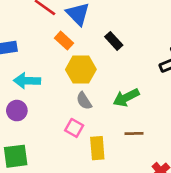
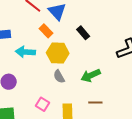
cyan arrow: (27, 81) -> (25, 52), moved
pink square: (74, 128) -> (42, 104), moved

